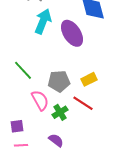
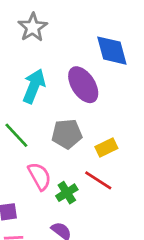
cyan arrow: (43, 21) -> (34, 86), moved
gray pentagon: (59, 81) -> (67, 134), moved

